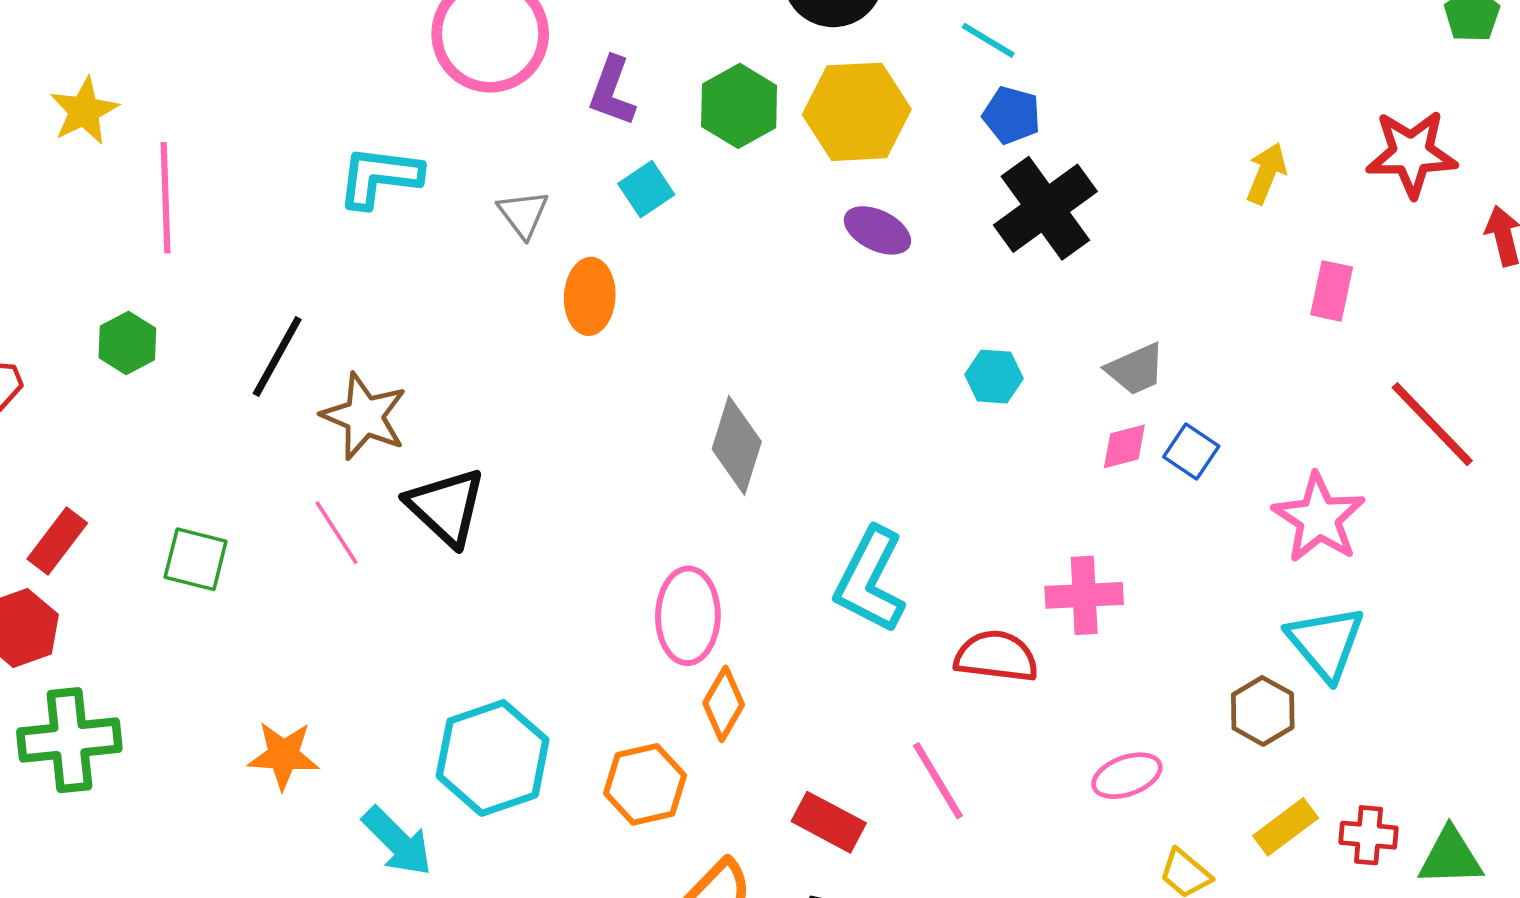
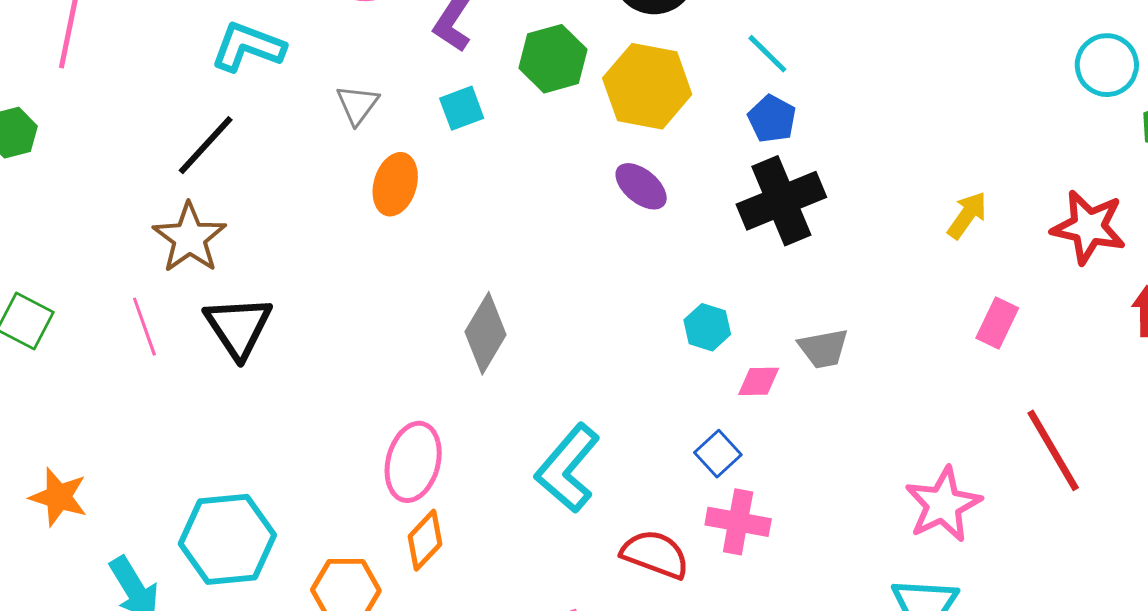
black line: (277, 356) -> (206, 145), moved
pink diamond: (1124, 446) -> (759, 381), moved
blue square: (1191, 452) -> (718, 454), moved

